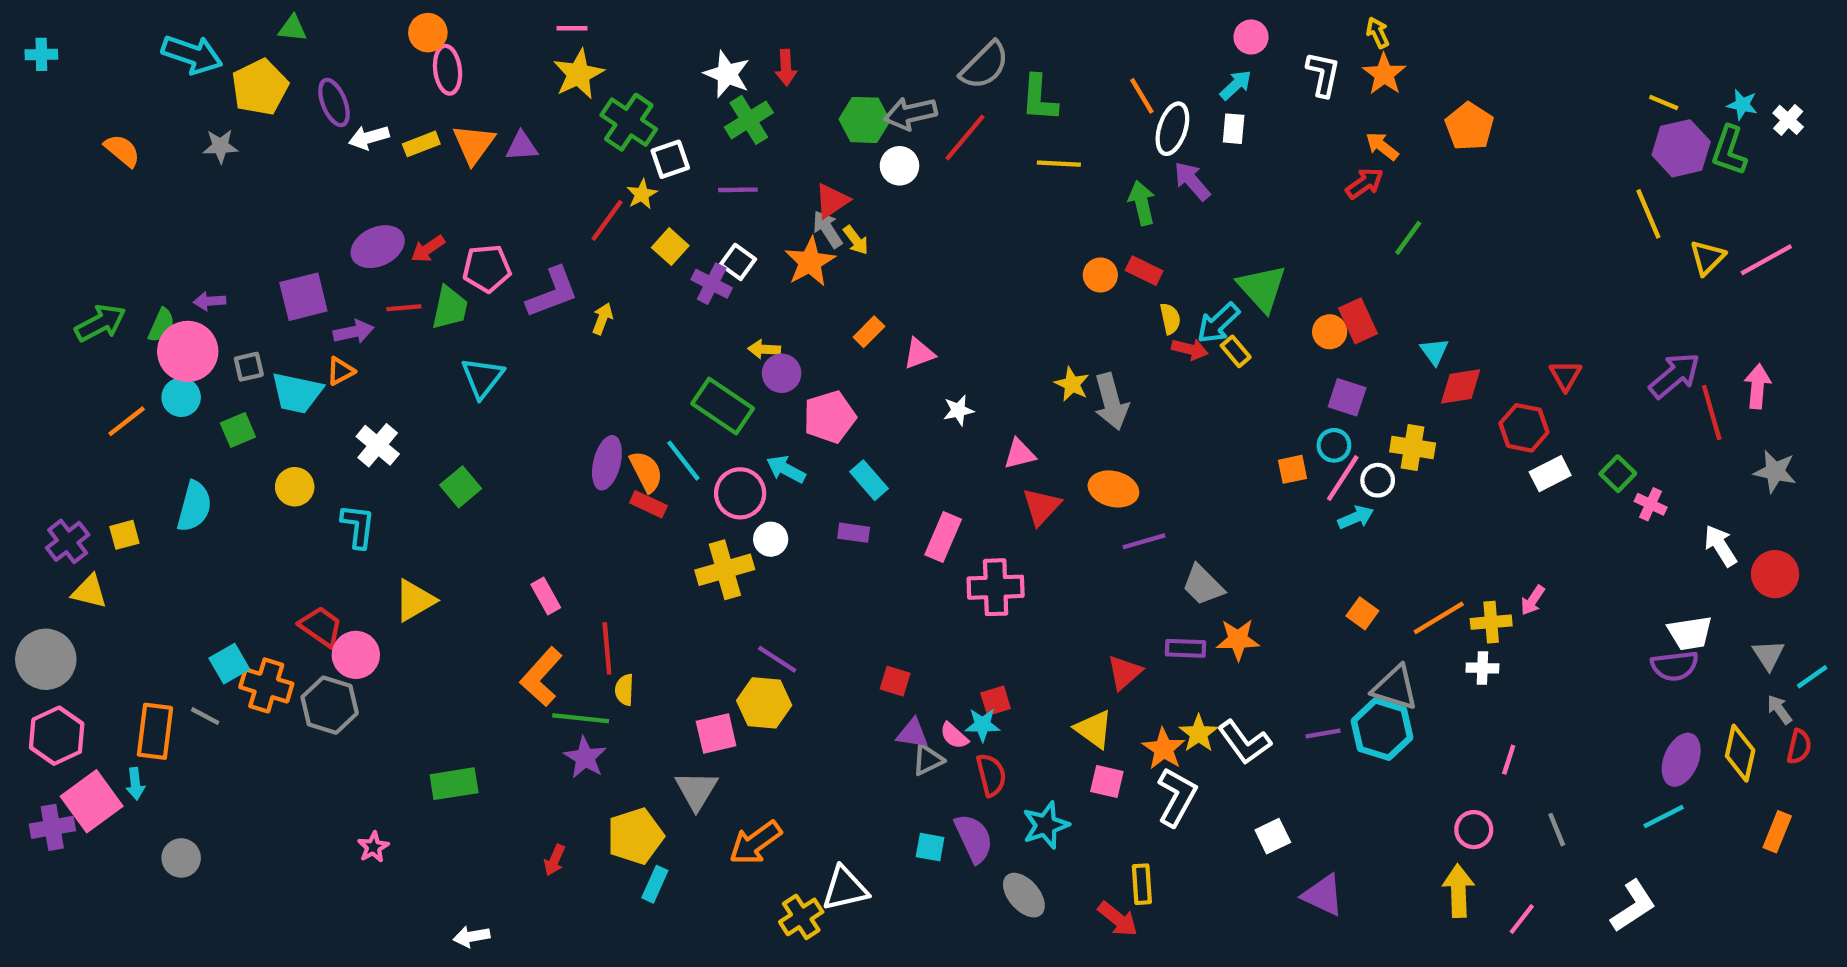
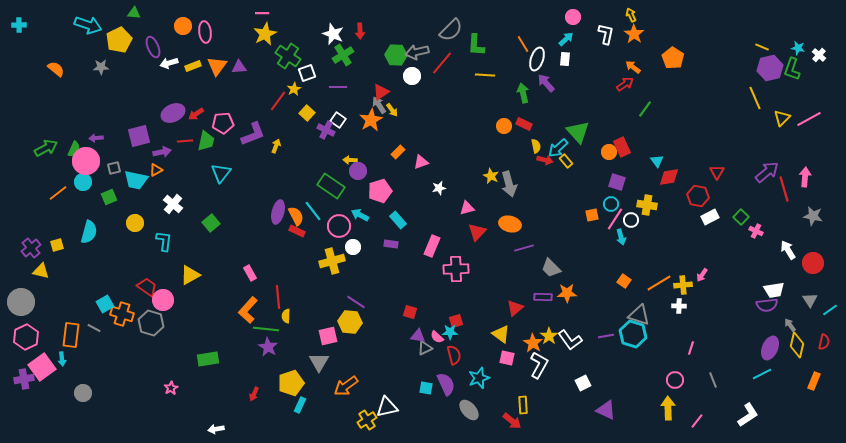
orange circle: (428, 33) -> (183, 26), moved
cyan arrow: (1356, 517) -> (621, 237), turned 98
gray arrow: (1779, 709) -> (790, 325), moved

